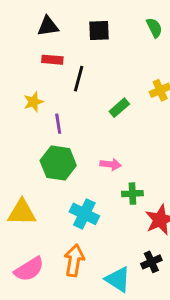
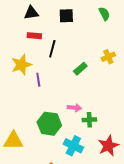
yellow star: (33, 102) -> (21, 65), size x1.5
green hexagon: (58, 163) -> (49, 124), moved
green cross: (132, 194) -> (89, 120), moved
cyan cross: (84, 214) -> (73, 146), moved

